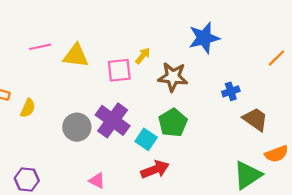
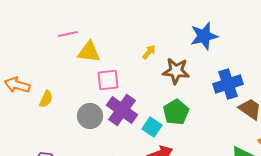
pink line: (40, 47) -> (68, 34), moved
pink square: (119, 70) -> (108, 80), moved
blue cross: (231, 91) -> (228, 84), size x1.8

